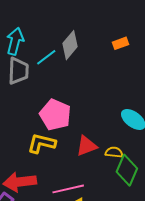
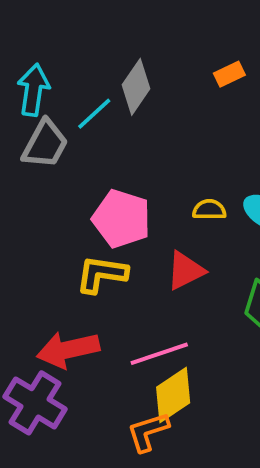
gray trapezoid: (18, 71) -> (45, 144), turned 32
yellow semicircle: (114, 152) -> (209, 210), moved

